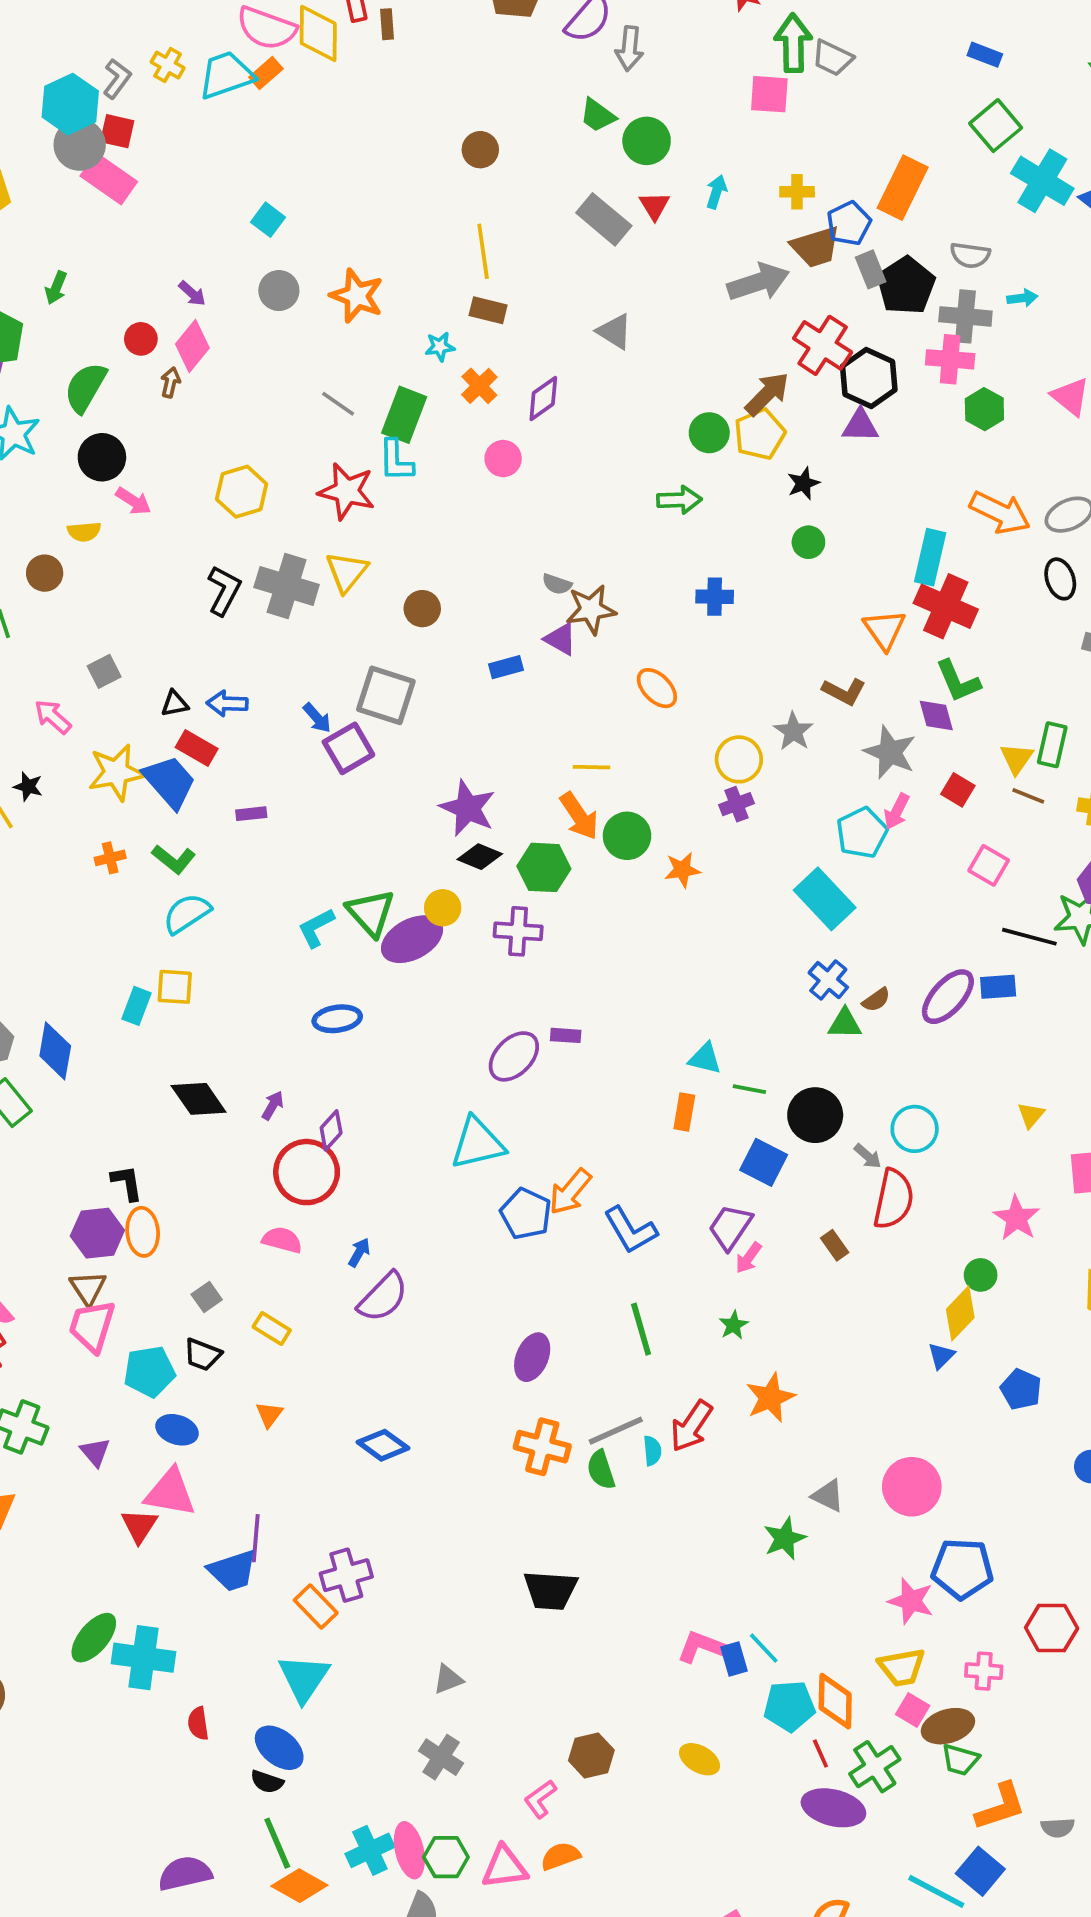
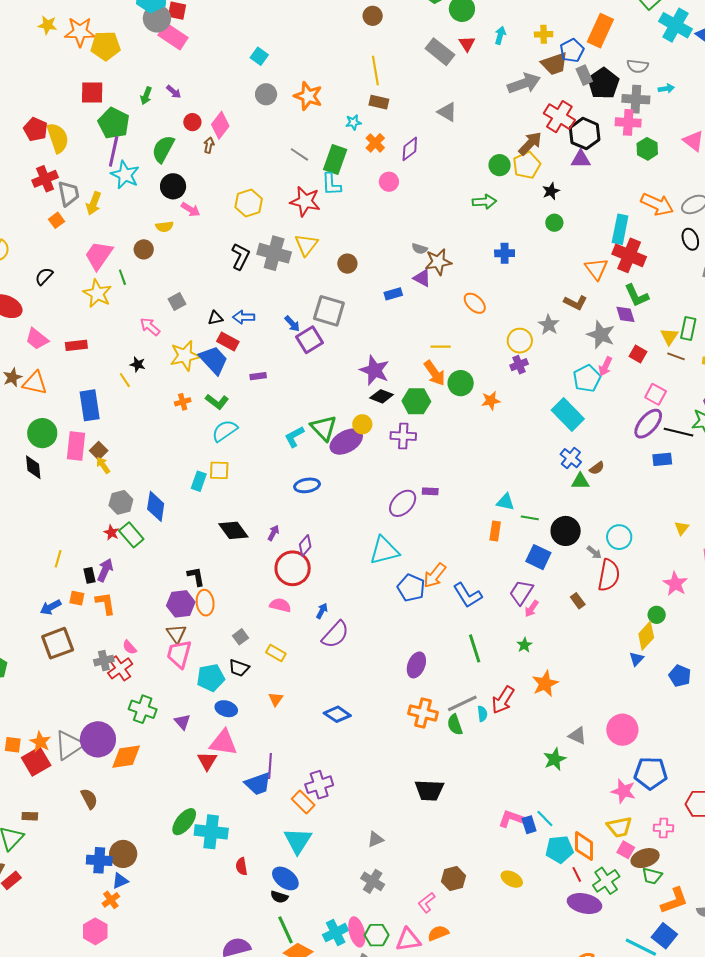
purple arrow: (192, 293) -> (174, 92), moved
purple ellipse: (948, 997) -> (648, 424), moved

